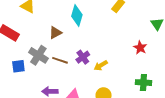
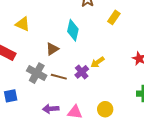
yellow arrow: (101, 65) -> (98, 62), moved
blue square: (18, 66) -> (11, 96), moved

